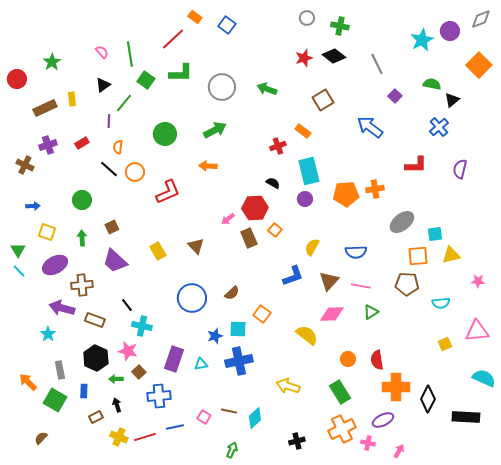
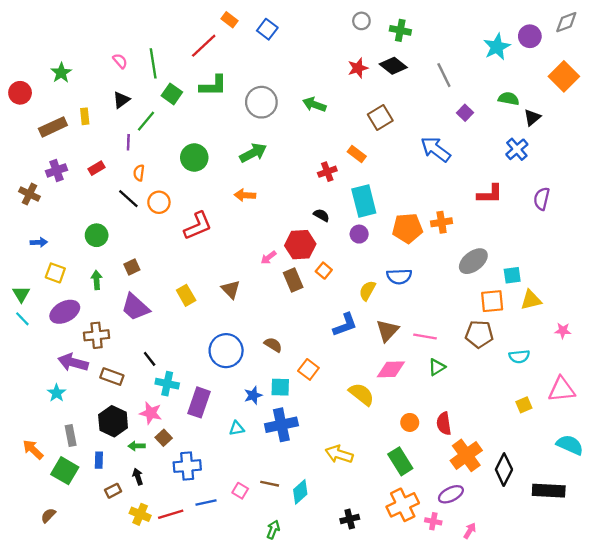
blue semicircle: (356, 252) -> (399, 276), moved
brown semicircle: (232, 293) -> (273, 345), turned -105
purple rectangle: (174, 359) -> (199, 402), moved
orange cross: (396, 387) -> (466, 455), turned -36

